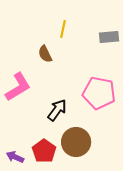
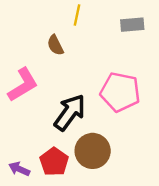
black arrow: (57, 110) -> (70, 112), size x1.4

